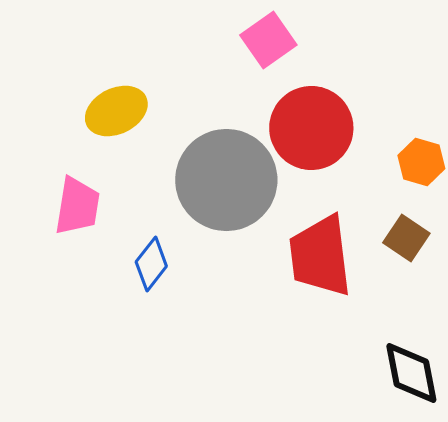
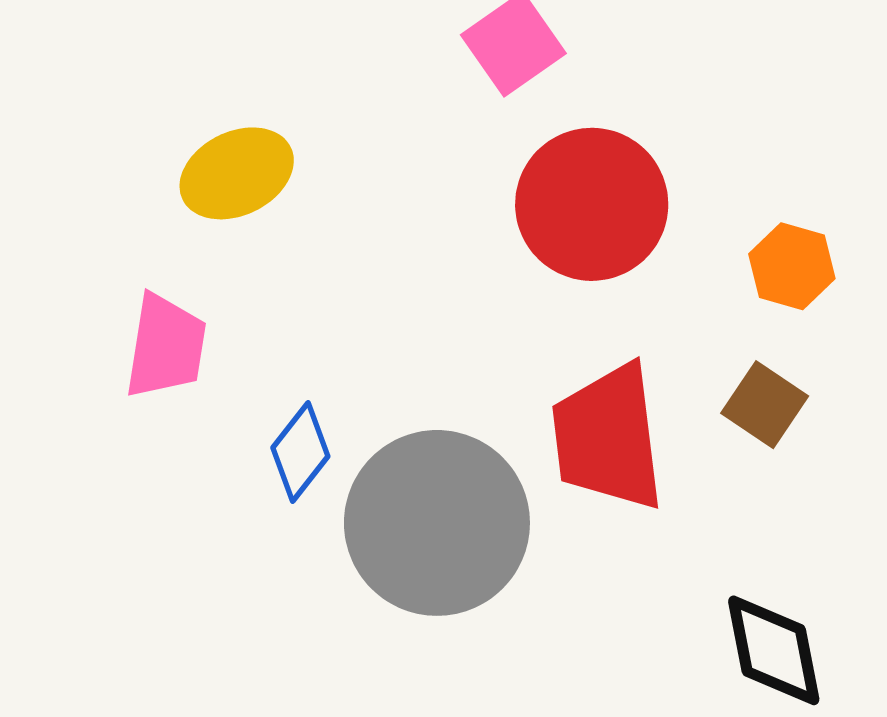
gray circle: (226, 180) -> (437, 523), moved

